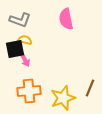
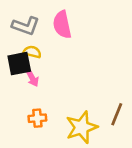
pink semicircle: (66, 19) -> (62, 25), moved
orange cross: (29, 91) -> (37, 118), size x0.6

